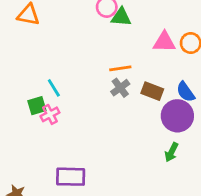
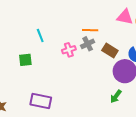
green square: (37, 106) -> (25, 60), moved
pink cross: (50, 114) -> (69, 50), moved

